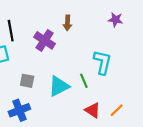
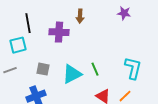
purple cross: (45, 40) -> (59, 32), turned -30
cyan L-shape: (102, 62) -> (133, 68), moved

